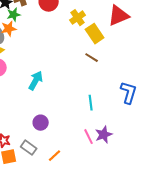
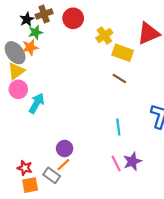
yellow rectangle: (95, 34) -> (123, 53), turned -36
cyan arrow: (36, 81) -> (37, 103), moved
orange line: (55, 156) -> (63, 165), moved

